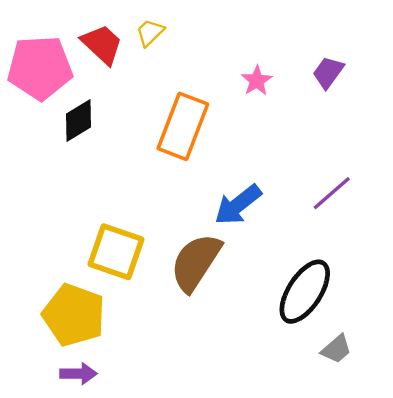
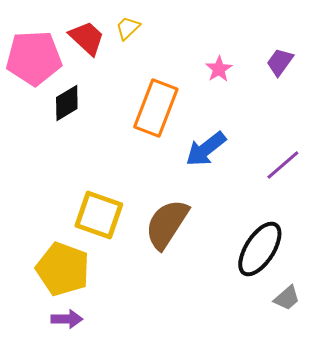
blue arrow: (238, 205) -> (206, 149), moved

